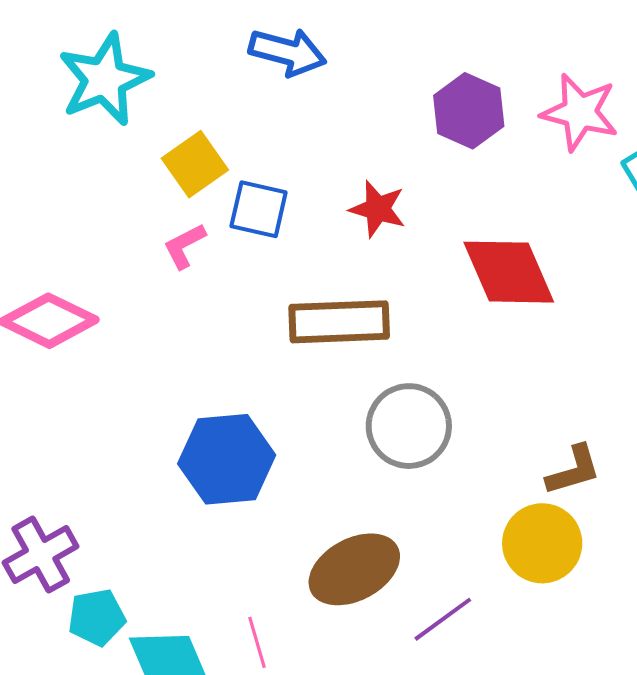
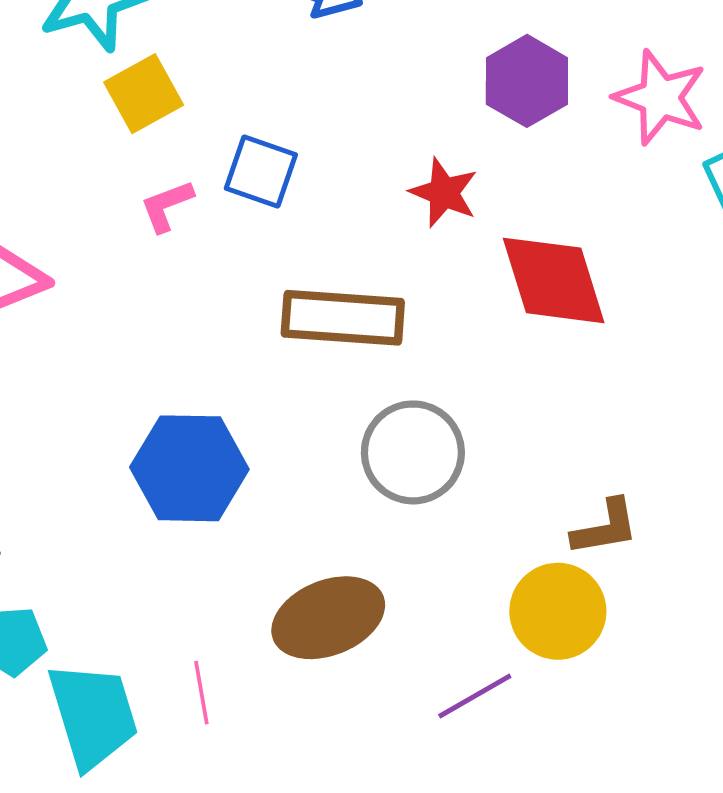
yellow square: (195, 164) -> (144, 94), moved
red star: (378, 209) -> (444, 193), moved
purple line: (443, 619) -> (475, 696), moved

